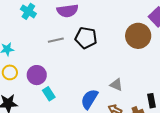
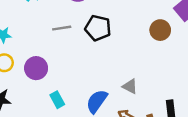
brown circle: (138, 36) -> (160, 30), size x0.7
cyan rectangle: (49, 94) -> (57, 100), moved

